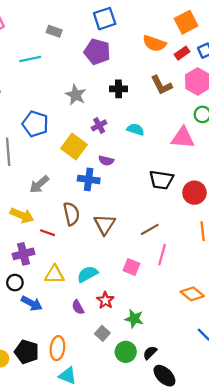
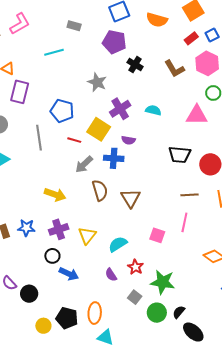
orange semicircle: (154, 43) -> (157, 20), moved
black cross: (119, 89) -> (135, 65), moved, turned 35
purple cross: (99, 125) -> (120, 109), size x1.5
gray arrow: (39, 184) -> (84, 164), moved
brown line: (150, 229) -> (189, 195), moved, turned 30
red line: (47, 233) -> (74, 140), moved
yellow triangle: (54, 274) -> (87, 235), moved, turned -48
green star: (134, 319) -> (163, 282), size x1.4

